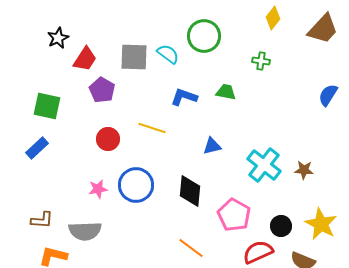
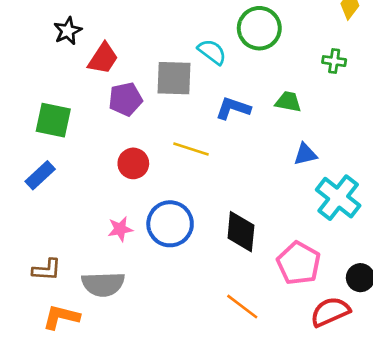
gray square: (134, 57) -> (174, 78), moved
purple pentagon: (102, 90) -> (125, 99), turned 30
blue triangle: (212, 146) -> (305, 154), moved

